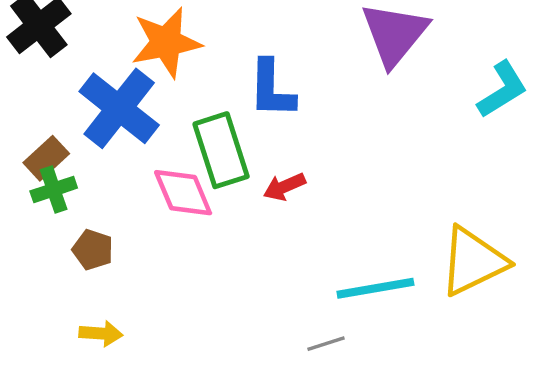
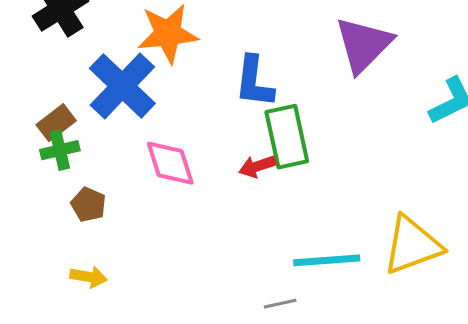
green rectangle: (221, 150) -> (287, 137), moved

